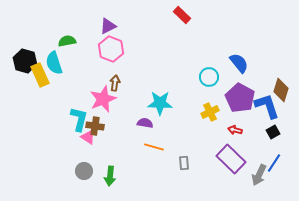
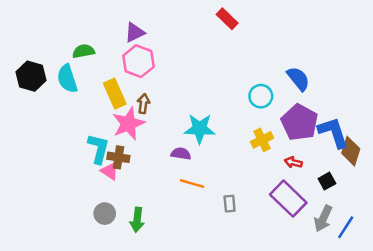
yellow rectangle: (40, 75) -> (115, 94), moved
brown diamond: (281, 90) -> (351, 151), moved
black square: (273, 132) -> (327, 181), moved
blue line: (274, 163) -> (346, 227), moved

